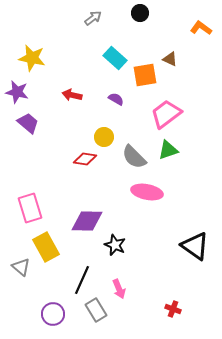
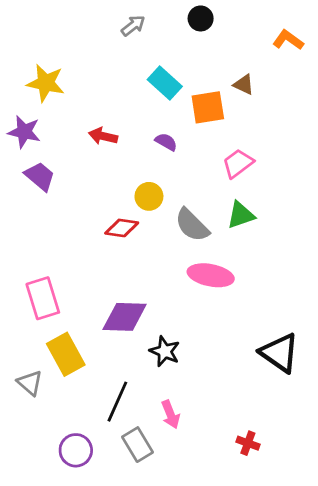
pink trapezoid: (166, 114) -> (238, 163), size x0.7

